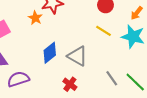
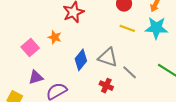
orange star: (35, 18) -> (55, 37), moved
gray line: (112, 78) -> (130, 72), moved

